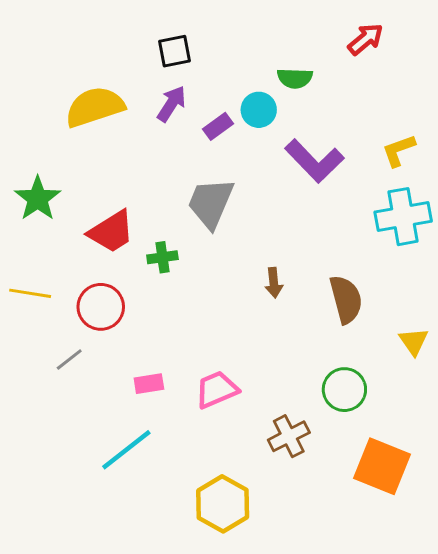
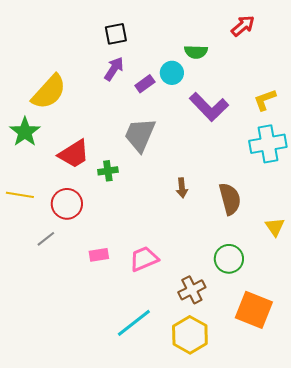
yellow semicircle: (95, 107) -> (49, 92), moved, turned 150
cyan line: (126, 450) -> (134, 323), moved
yellow hexagon: (223, 504) -> (190, 335), moved

